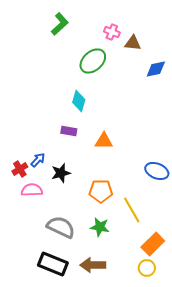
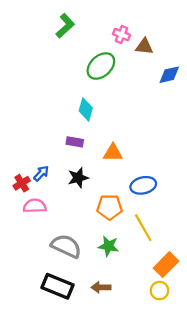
blue ellipse: (157, 171) -> (143, 185), moved, turned -35
black star: (61, 173) -> (78, 178), moved
brown arrow: (93, 265) -> (101, 287), size x0.7

